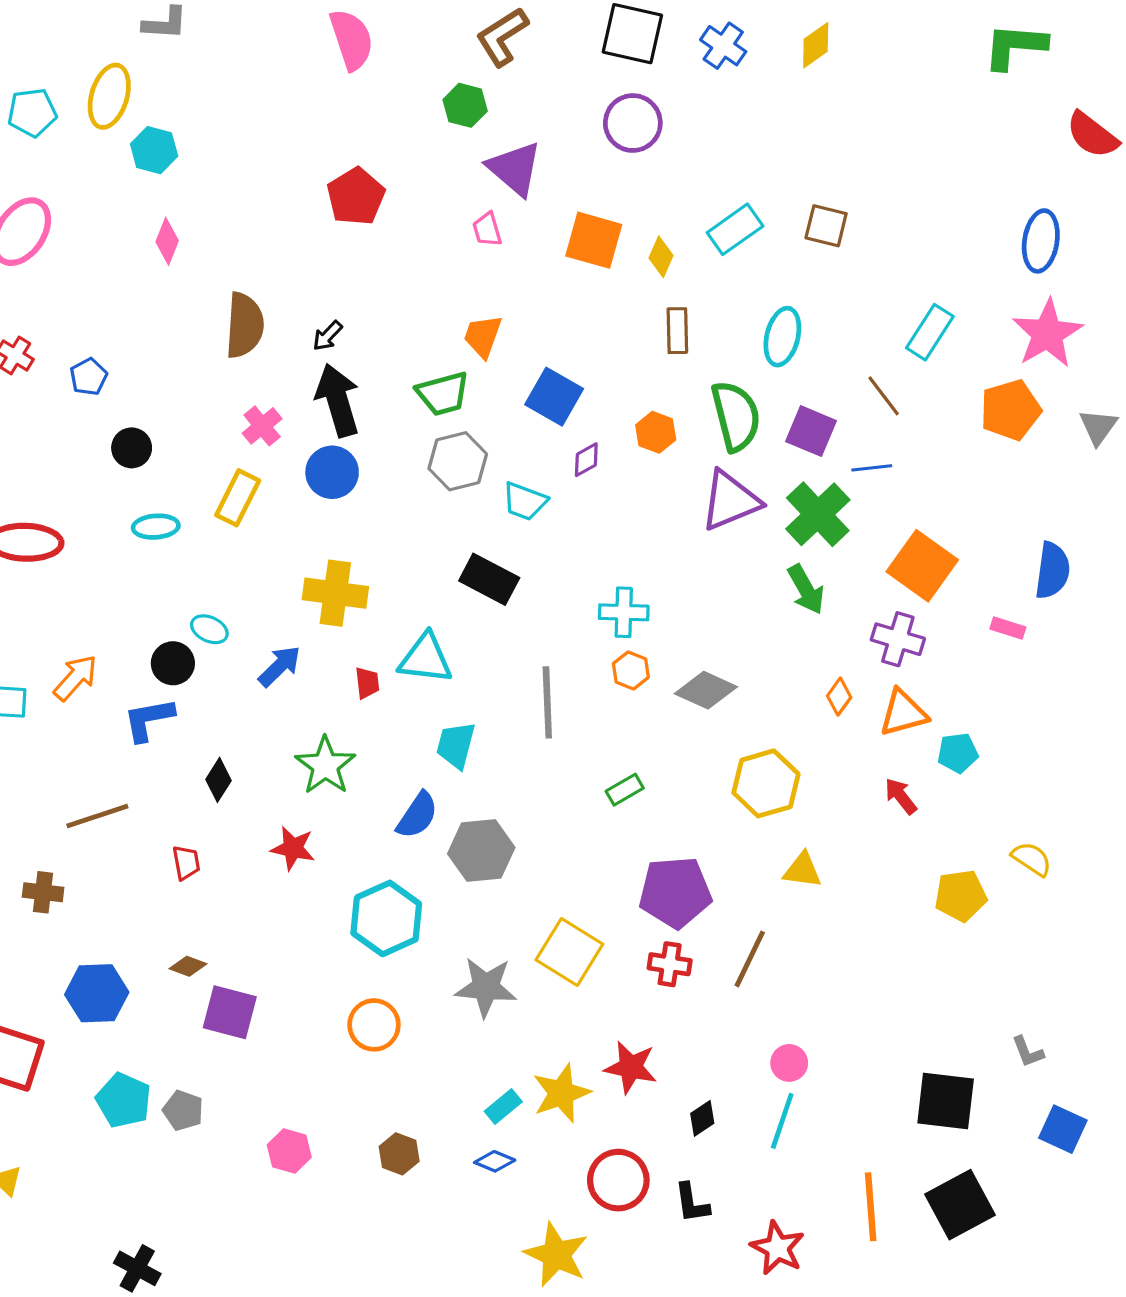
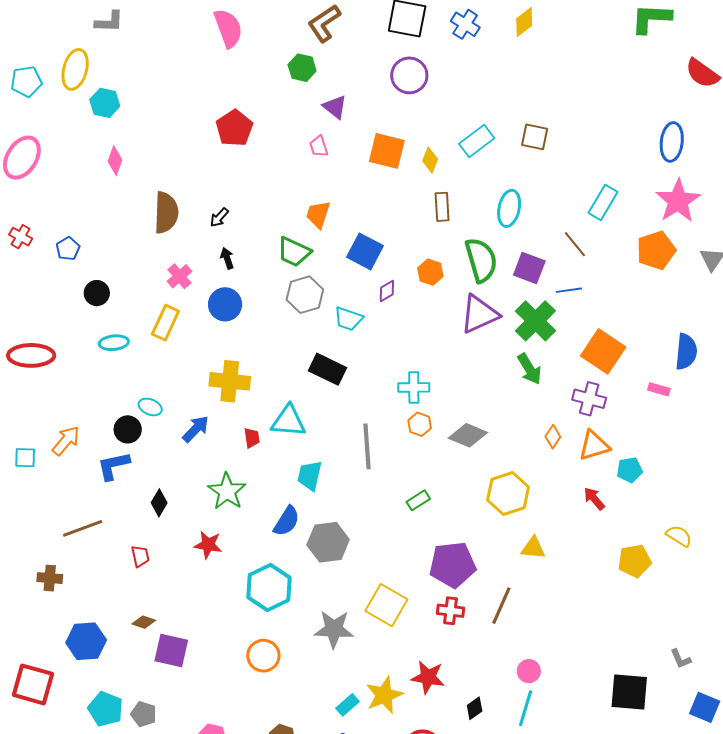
purple triangle: (515, 169) -> (335, 107), size x0.7
green trapezoid: (443, 394) -> (294, 252), turned 42
black arrow: (338, 400) -> (227, 258), size x0.5

